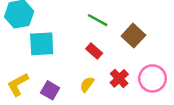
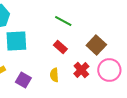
brown square: (133, 36) -> (96, 45), moved
yellow semicircle: (87, 84) -> (54, 75), turned -40

